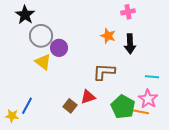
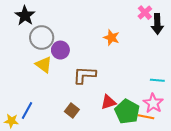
pink cross: (128, 12) -> (145, 13), moved, turned -32
black arrow: (130, 44) -> (157, 24), moved
brown L-shape: (104, 72) -> (84, 75), moved
red triangle: (88, 97) -> (108, 102), moved

